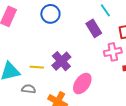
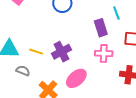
pink cross: (113, 52) -> (104, 53), moved

